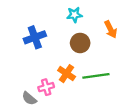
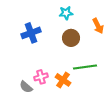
orange cross: (67, 74) -> (63, 80), moved

